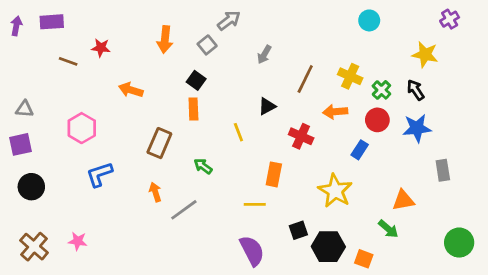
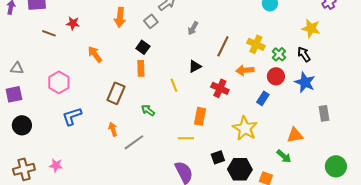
orange arrow: (131, 90) -> (95, 54), turned 36
blue star: (417, 128) -> (305, 82), turned 30
brown cross: (34, 247) -> (24, 169), turned 35

